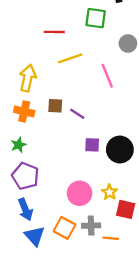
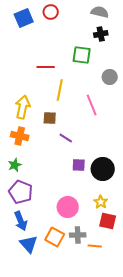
yellow line: (70, 58) -> (60, 90), turned -60
brown square: (55, 106) -> (50, 118), moved
yellow star: (109, 192) -> (101, 202), moved

